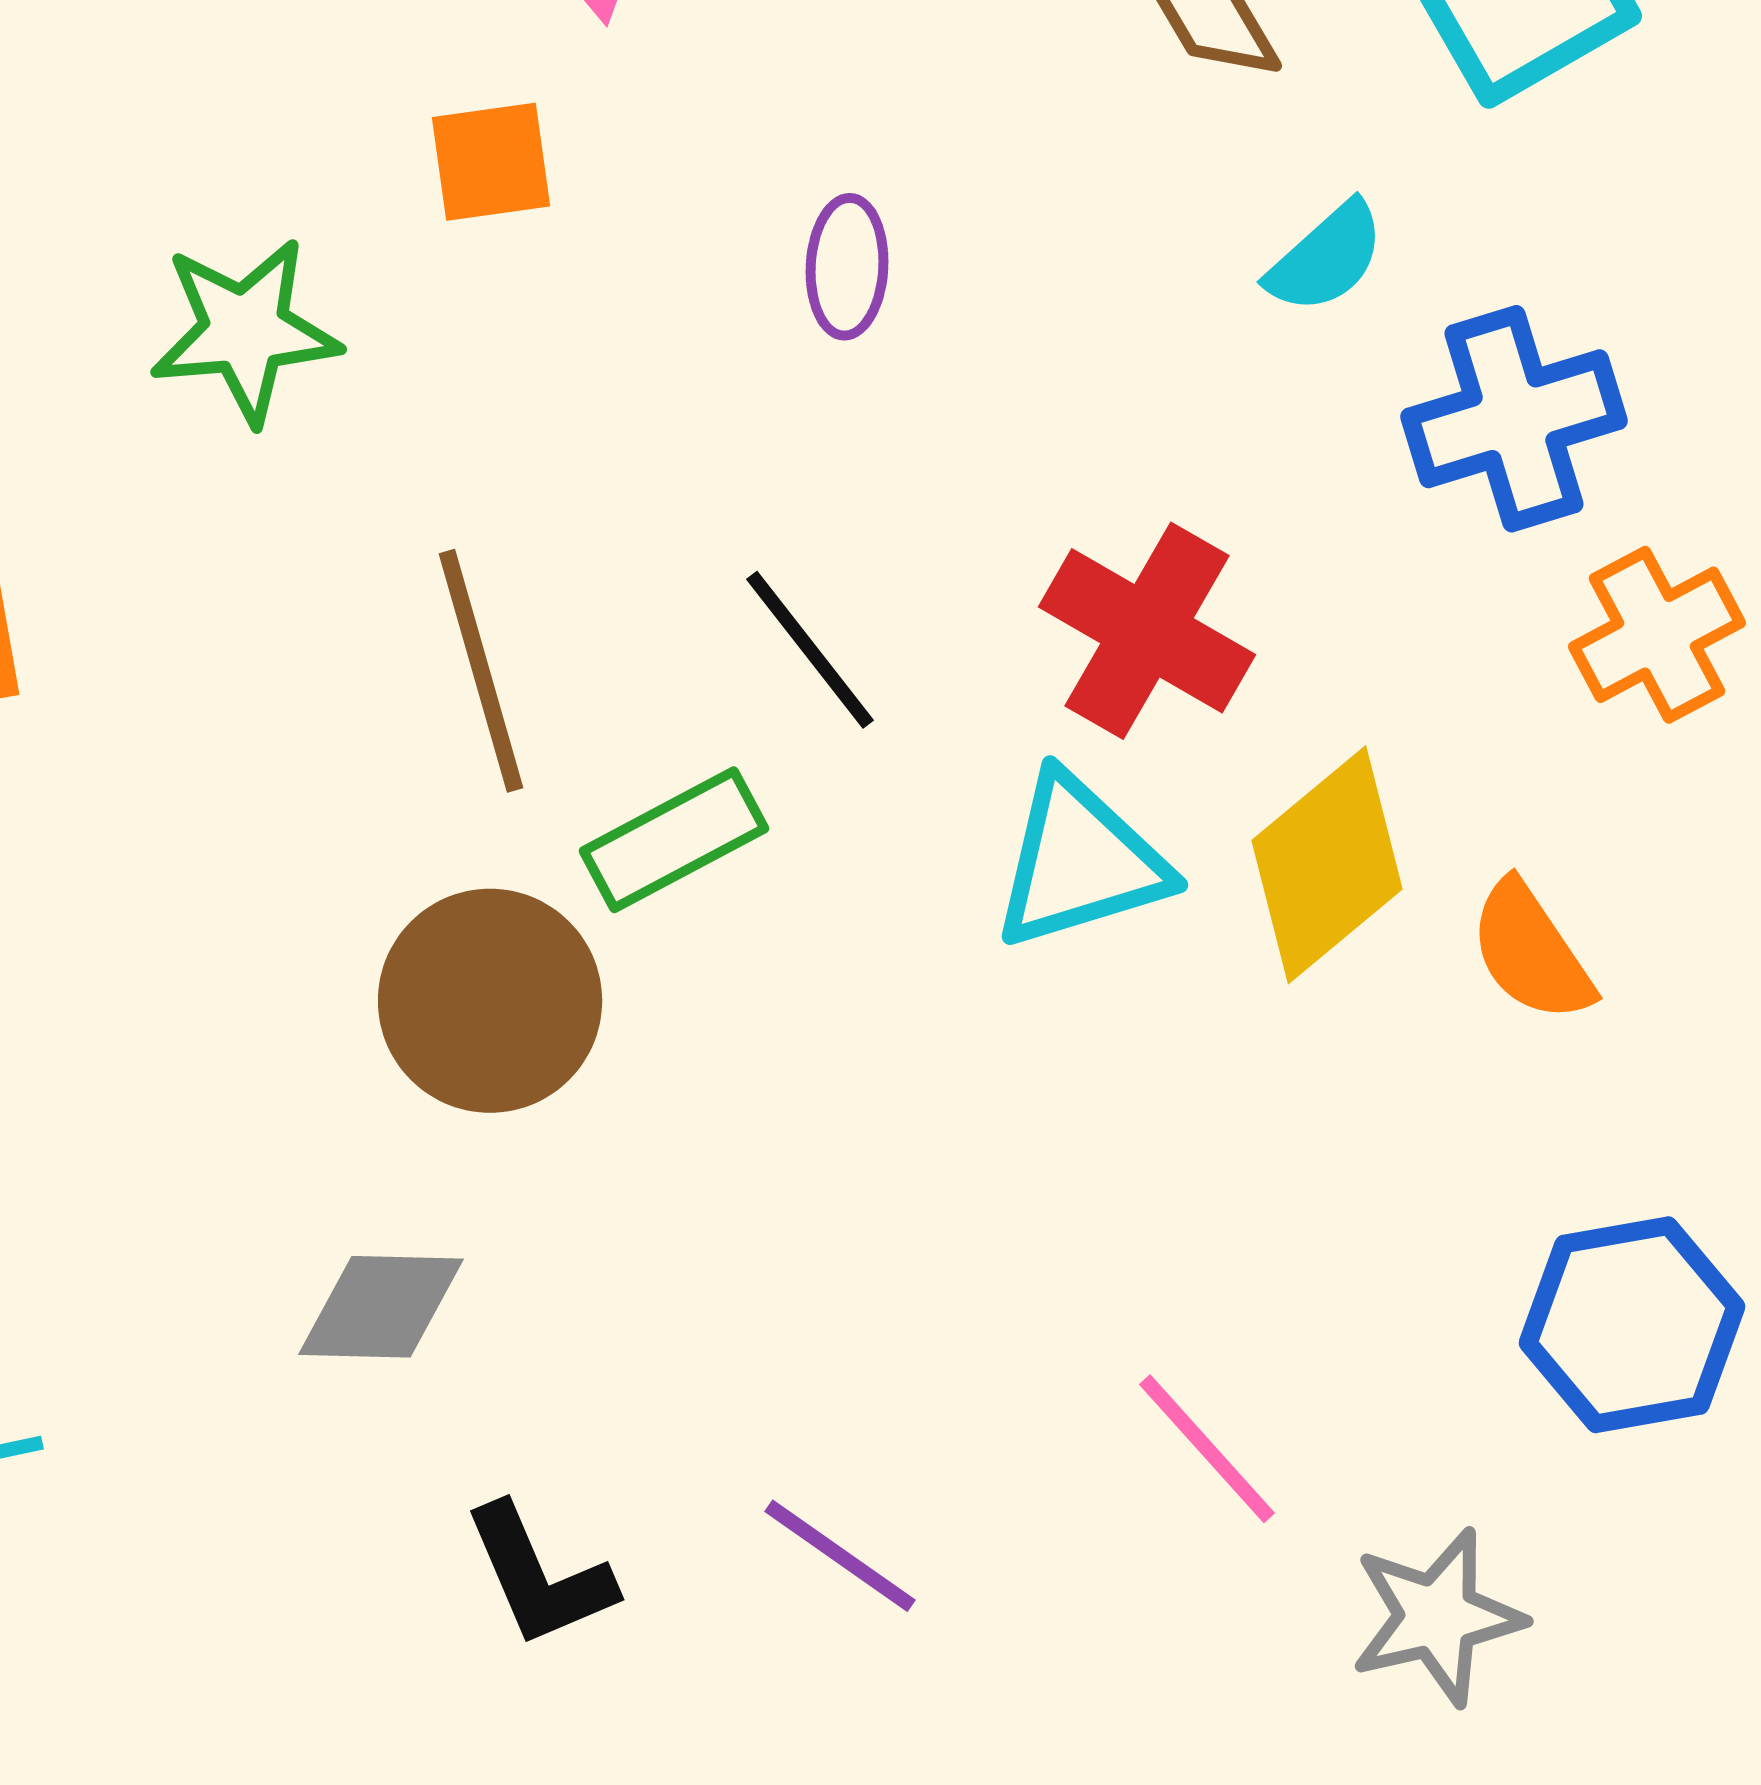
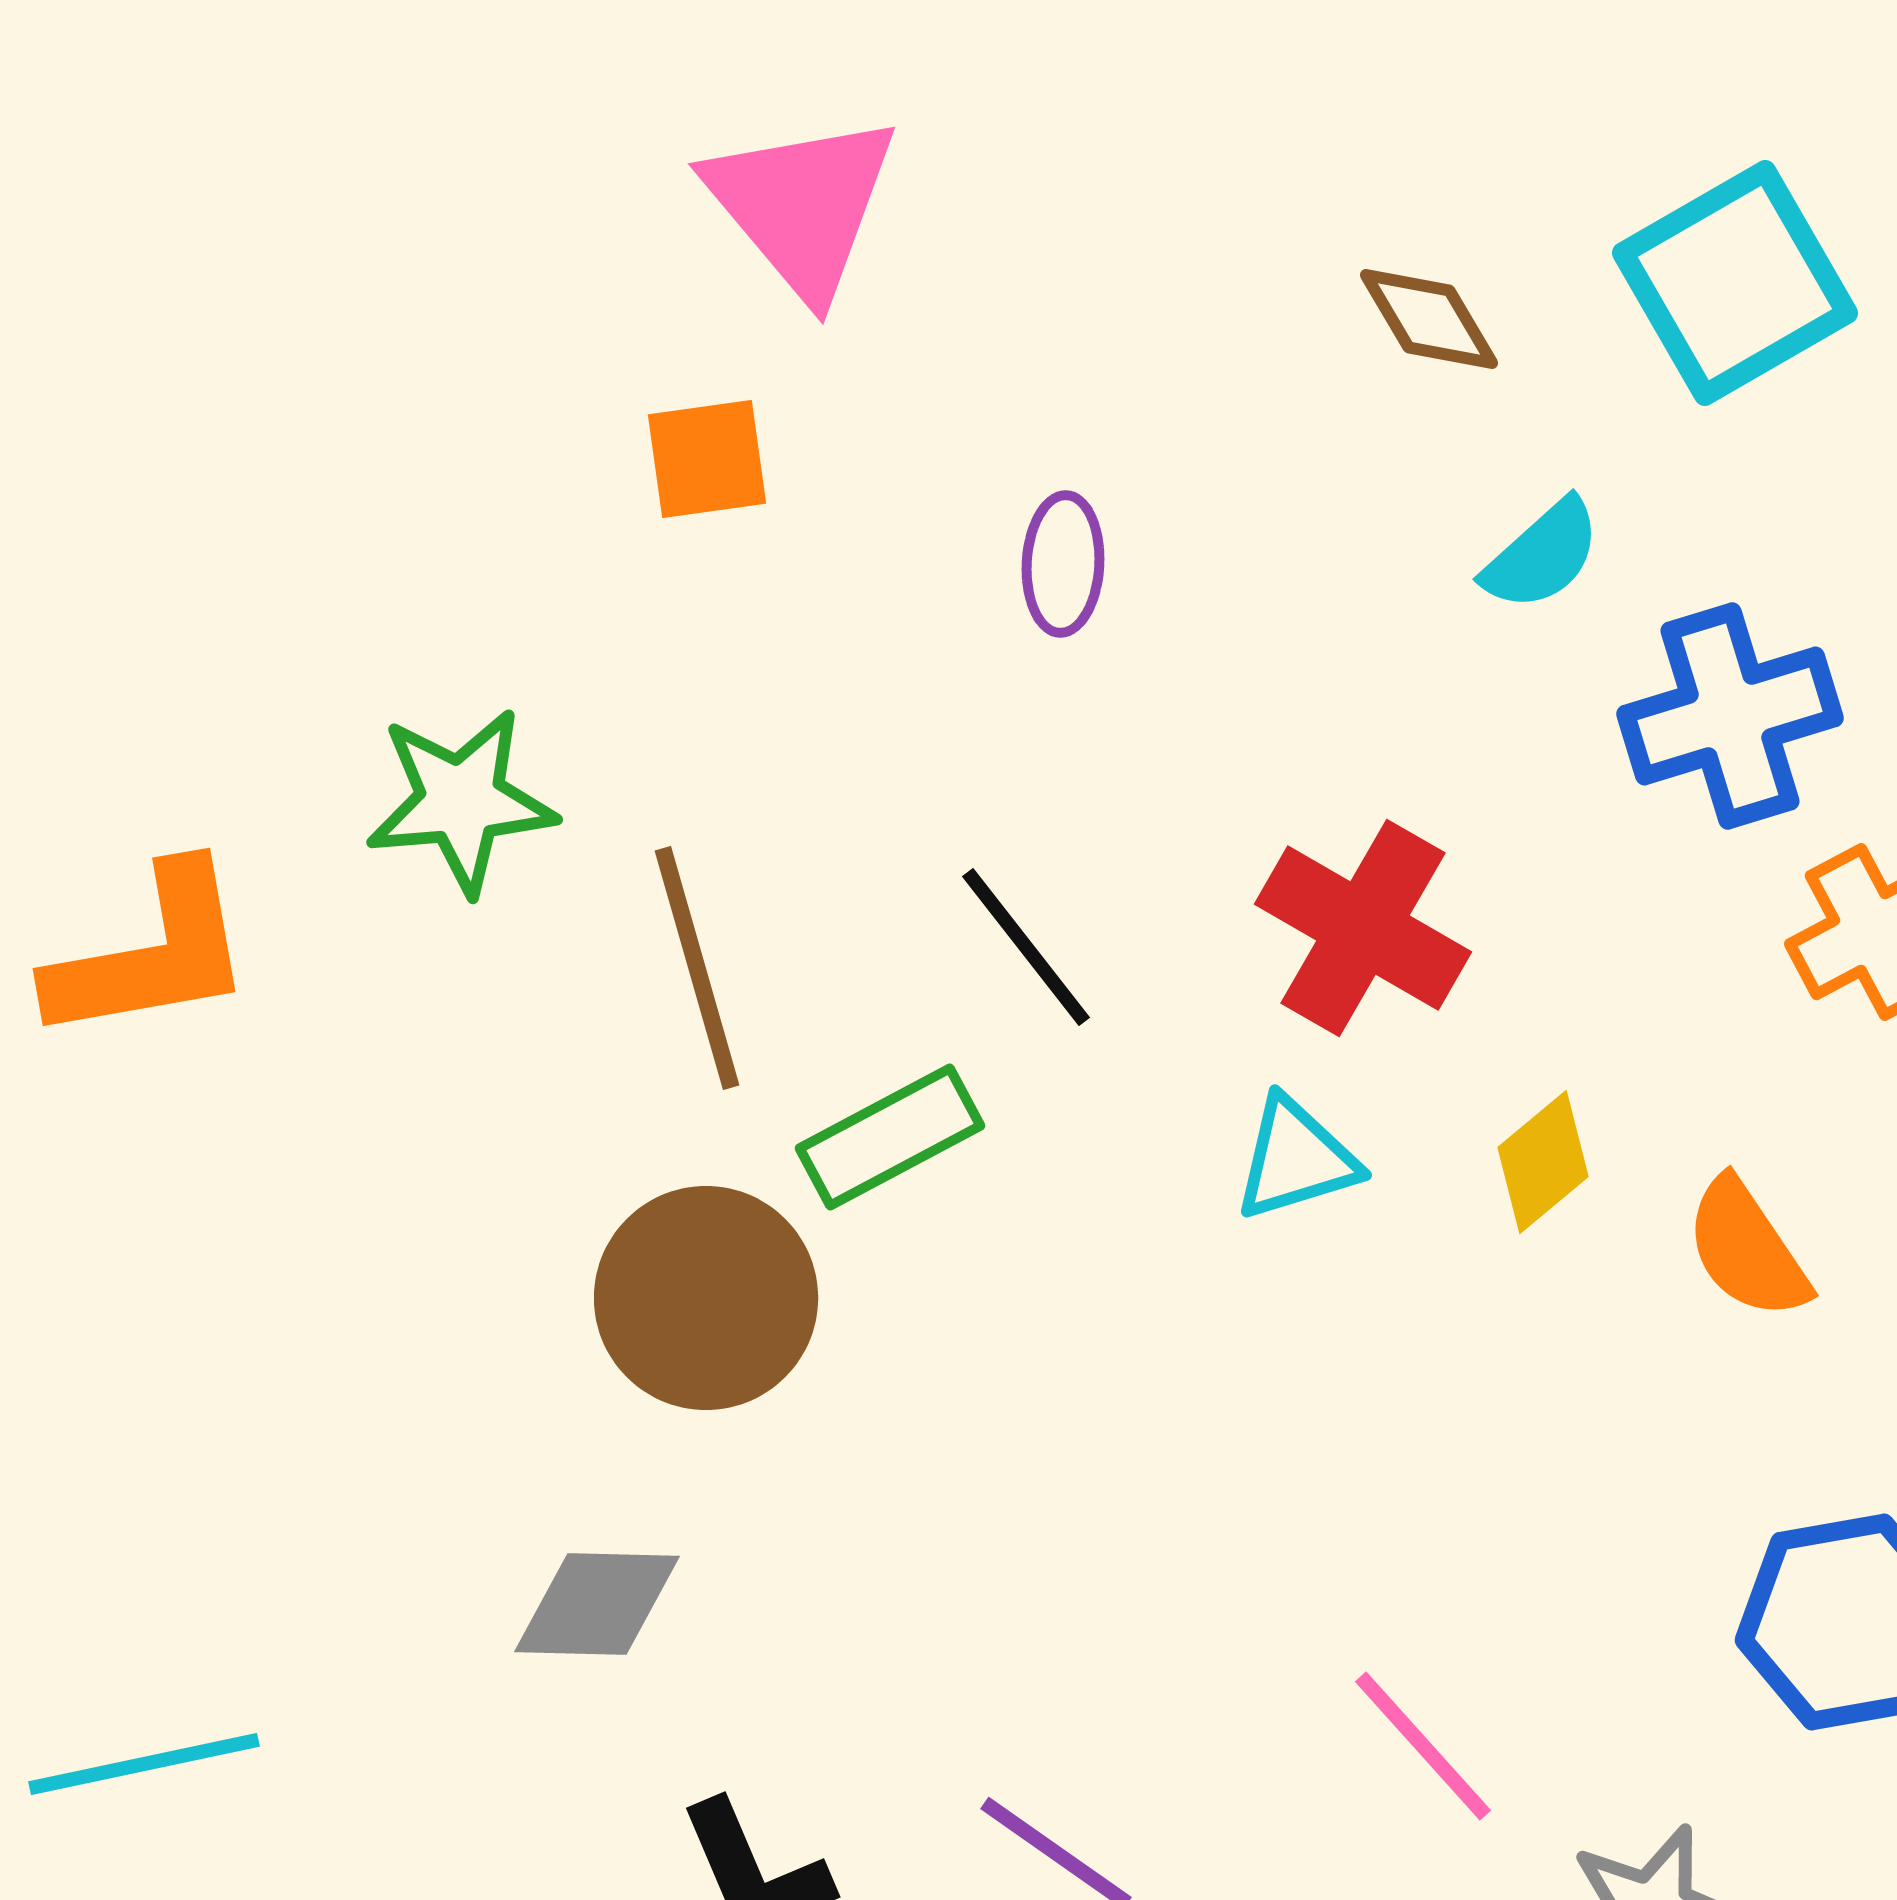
green star: (245, 331) -> (461, 801), moved
cyan triangle: (1080, 862) -> (1296, 1159), size x0.7
yellow diamond: (1327, 865) -> (1543, 1162), size x0.6

